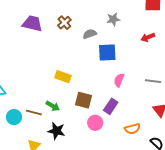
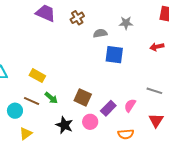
yellow rectangle: (63, 77) -> (37, 76), moved
pink semicircle: (119, 80) -> (130, 105), moved
cyan circle: (14, 117) -> (15, 111), moved
black star: (56, 131) -> (64, 125), moved

